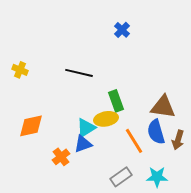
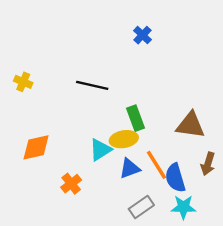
blue semicircle: (156, 132) -> (175, 178), moved
blue triangle: (83, 144) -> (130, 168), moved

